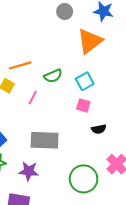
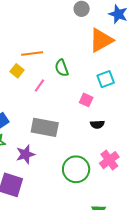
green semicircle: (53, 76) -> (62, 68), turned 84
cyan square: (85, 81) -> (106, 79), moved
purple star: (29, 171) -> (25, 154), turned -30

